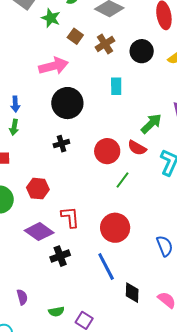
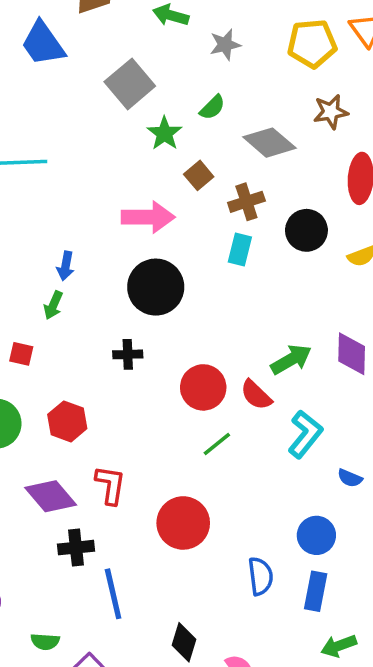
cyan rectangle: (116, 86) -> (240, 249), moved
blue line: (106, 267) -> (113, 594), moved

